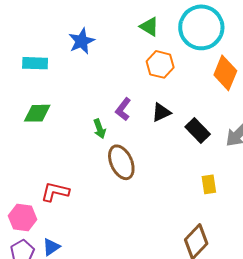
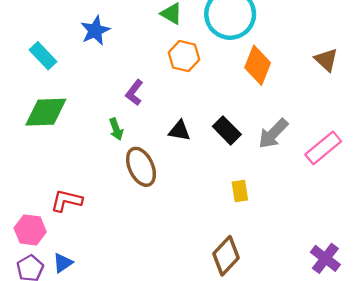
cyan rectangle: (35, 63) -> (43, 56), turned 45
purple L-shape: (123, 109) -> (134, 93), moved
black triangle: (161, 112) -> (179, 131), moved, turned 35
green diamond: (37, 113) -> (46, 112), size x1.4

